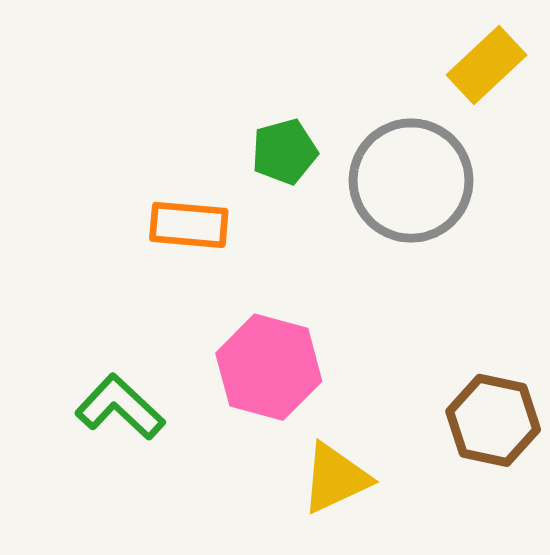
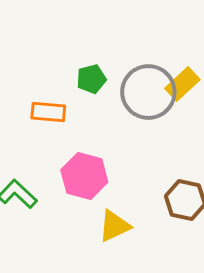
yellow rectangle: (487, 65) -> (182, 84), moved

